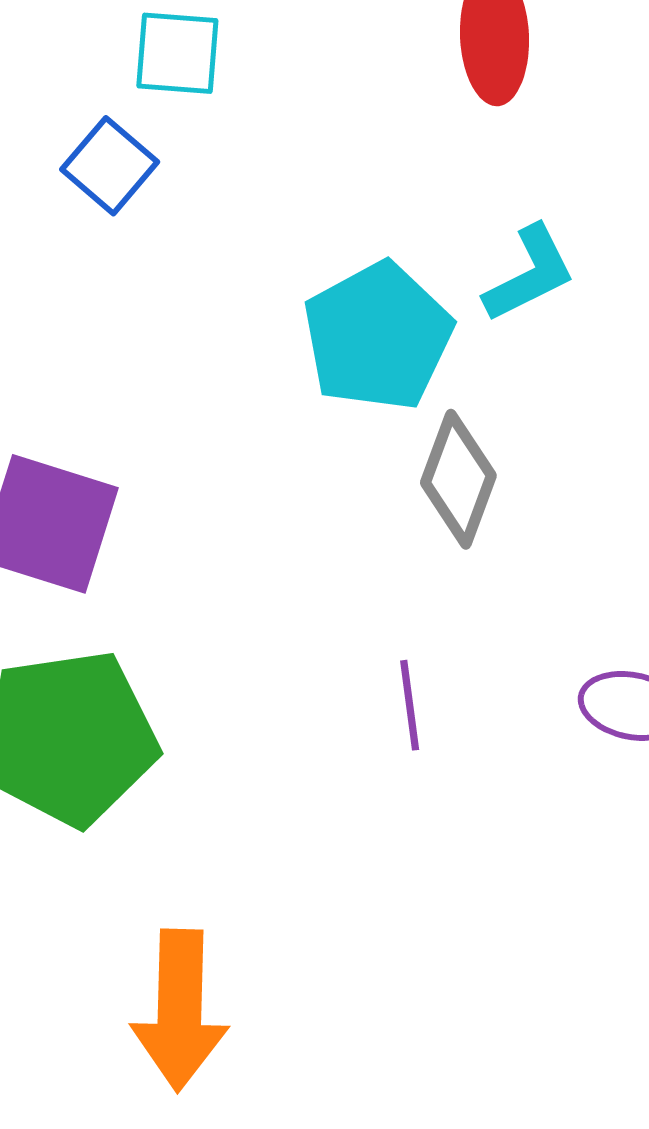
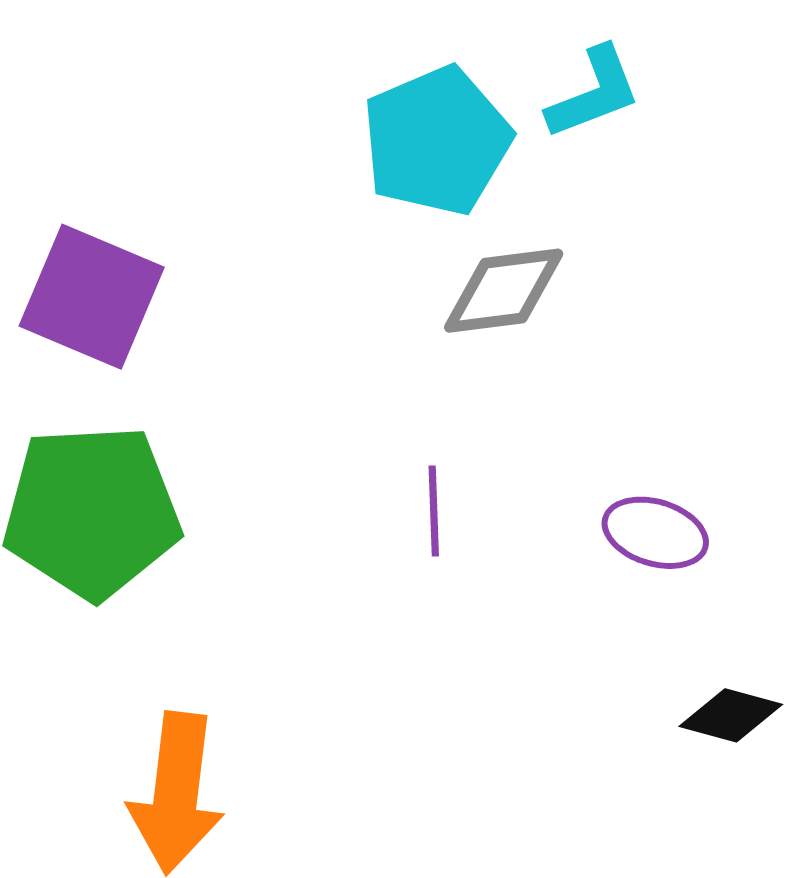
gray diamond: (458, 479) -> (504, 291), turned 57

